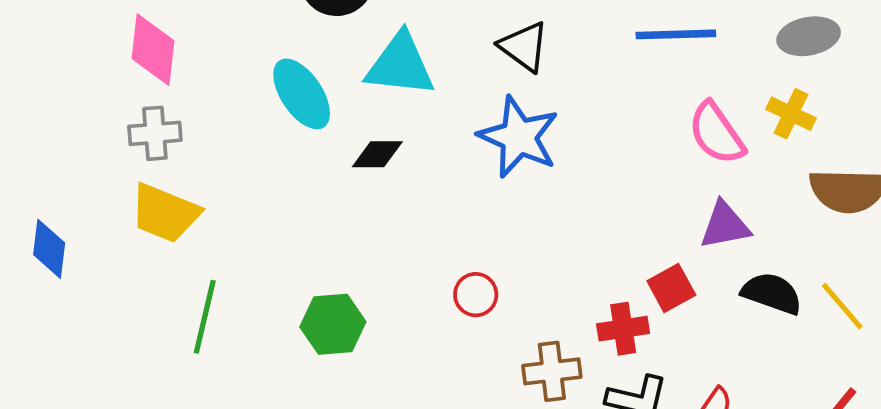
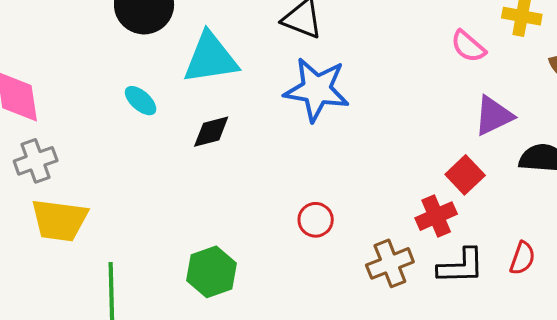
cyan ellipse: (302, 94) -> (141, 101), size x0.6
pink semicircle: (716, 133) -> (468, 46), size x0.7

